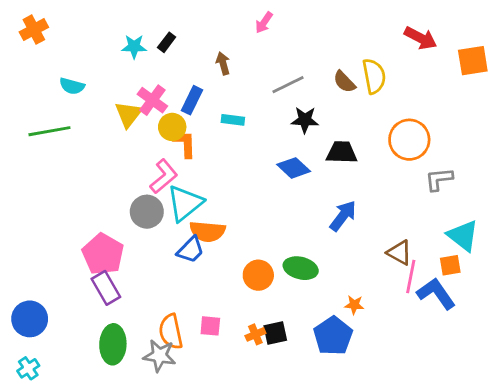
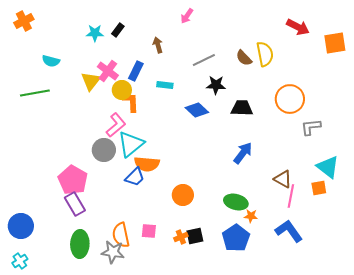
blue diamond: (294, 168) -> (197, 110), moved
green ellipse: (301, 268) -> (236, 202), moved
blue L-shape: (436, 294) -> (289, 231), moved

